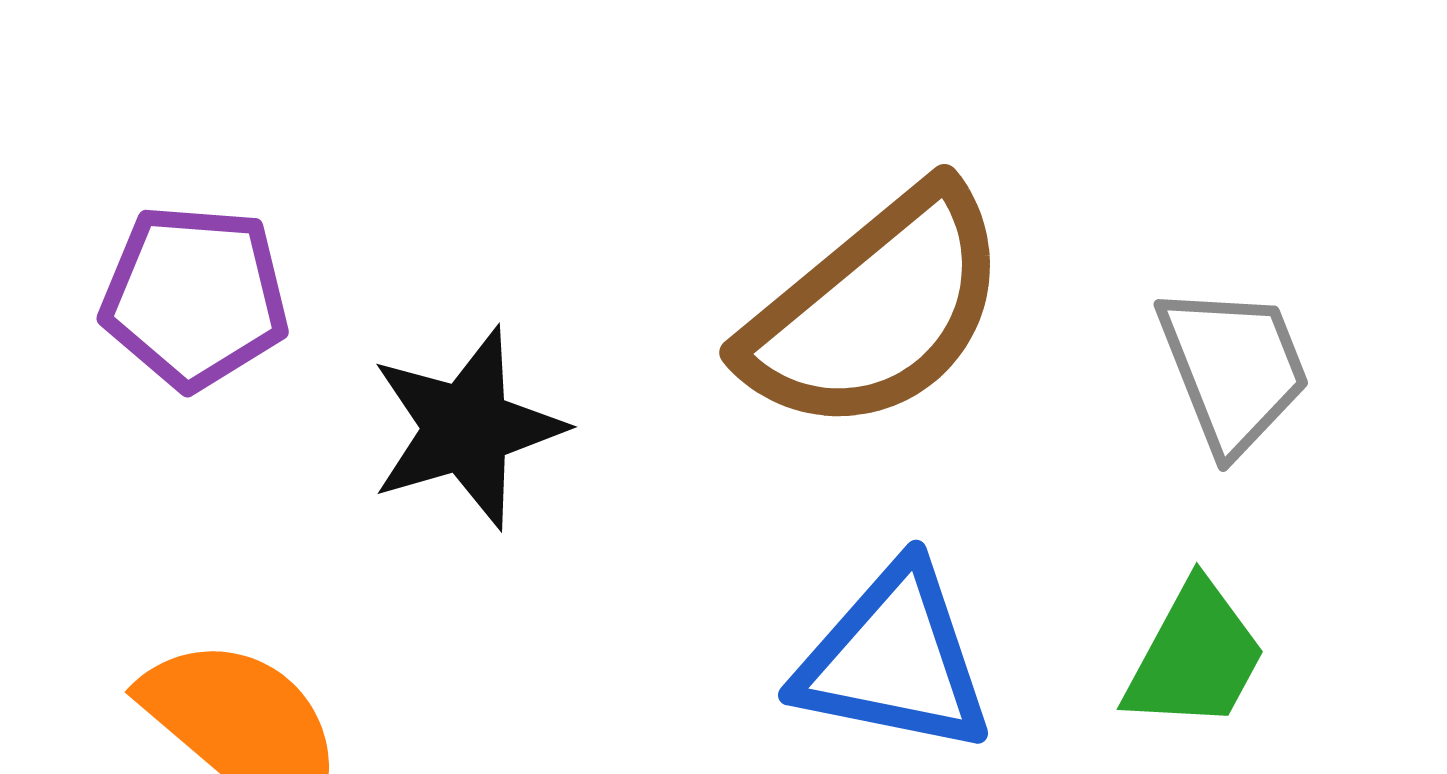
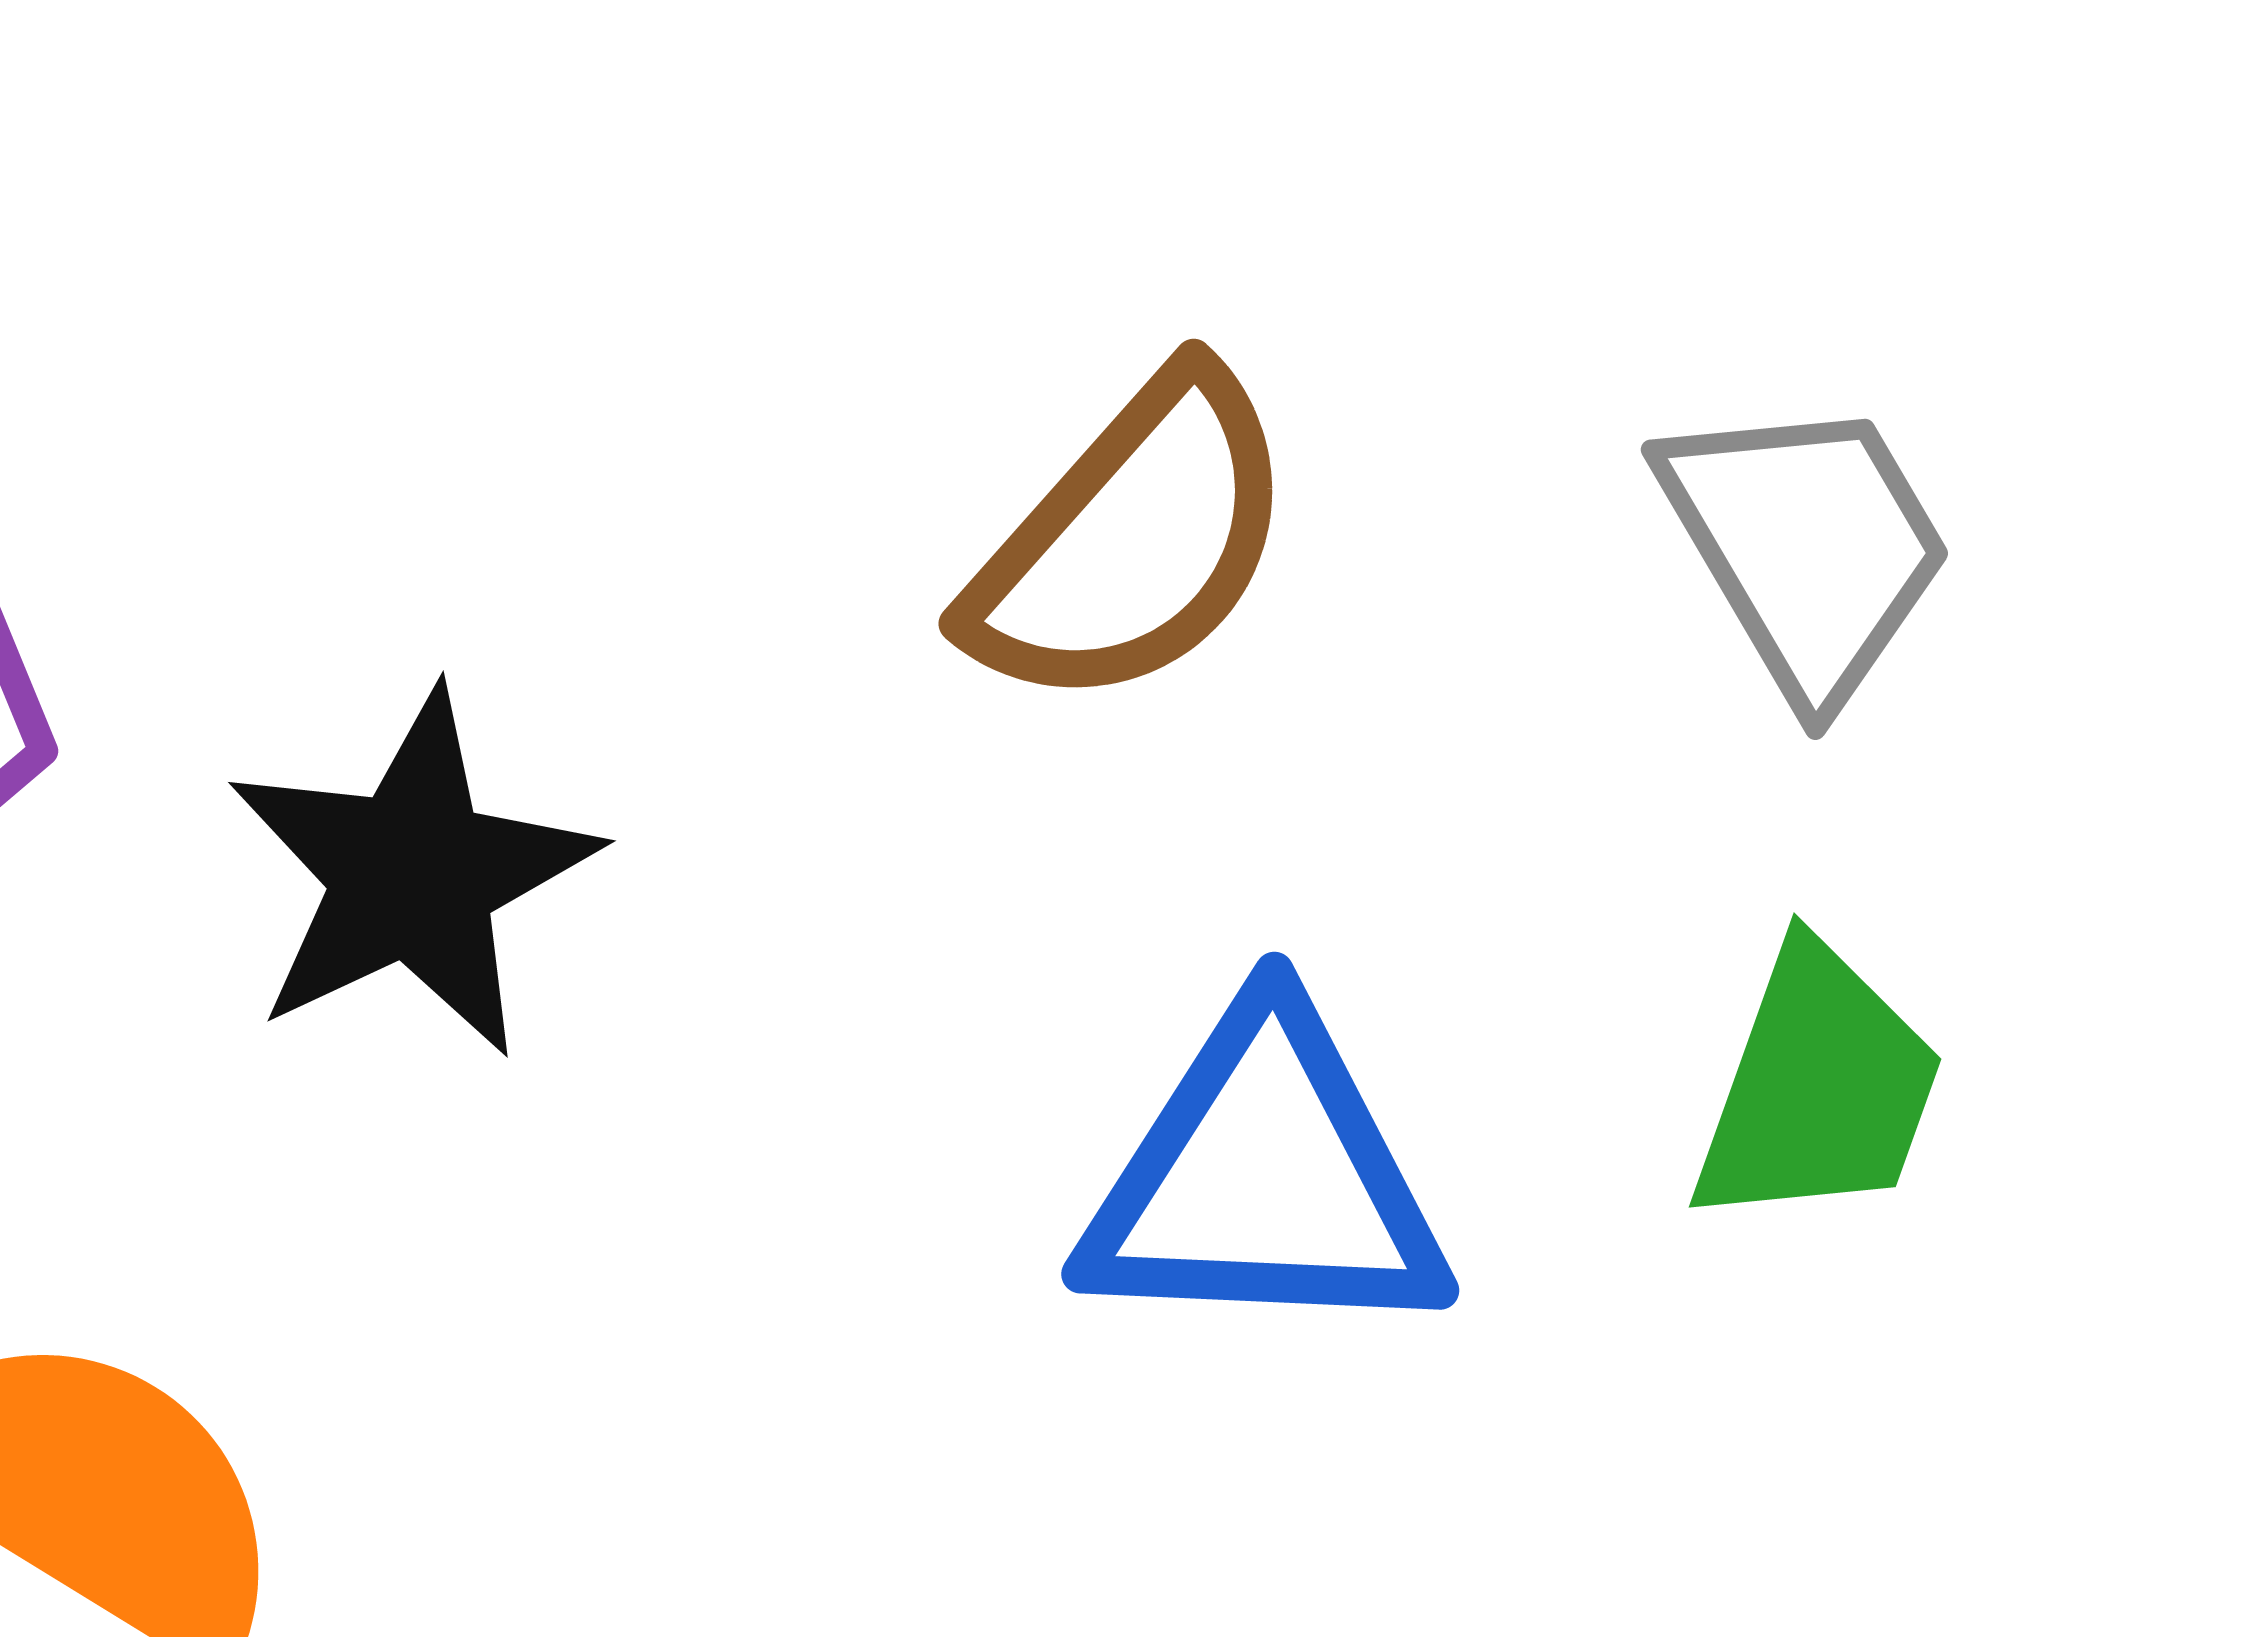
brown semicircle: (876, 310) -> (1132, 541), size x0.7

